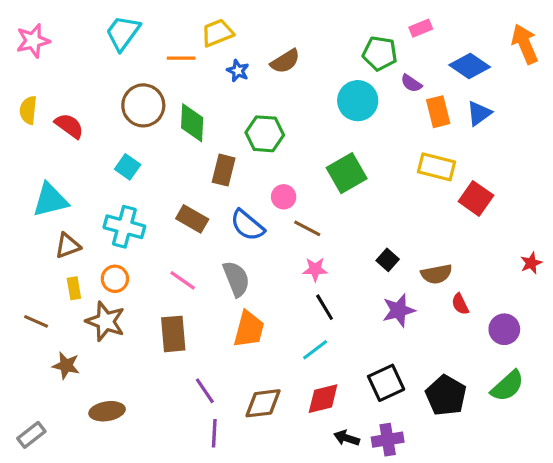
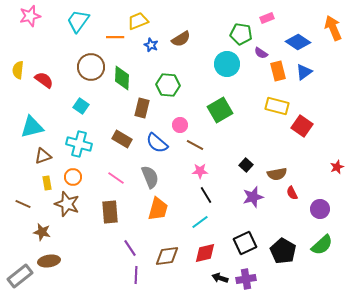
pink star: (33, 41) -> (30, 16), moved
brown ellipse: (107, 411) -> (49, 261), moved
gray rectangle: (31, 435) -> (20, 276), size x1.4

